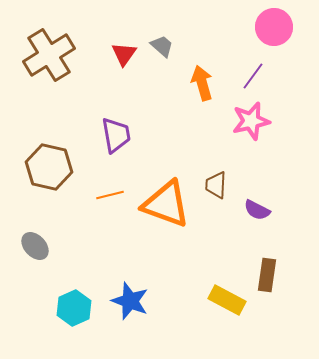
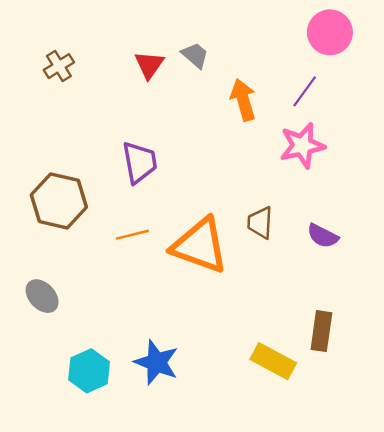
brown cross: (49, 55) -> (59, 66), size x0.5
purple semicircle: (257, 210) -> (323, 236), moved

